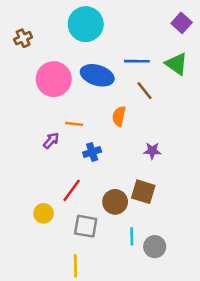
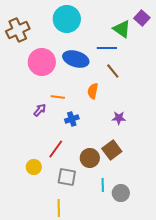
brown cross: (23, 38) -> (18, 30), size x1.6
green triangle: (176, 64) -> (122, 29), moved
brown square: (143, 192) -> (112, 150), turned 36

